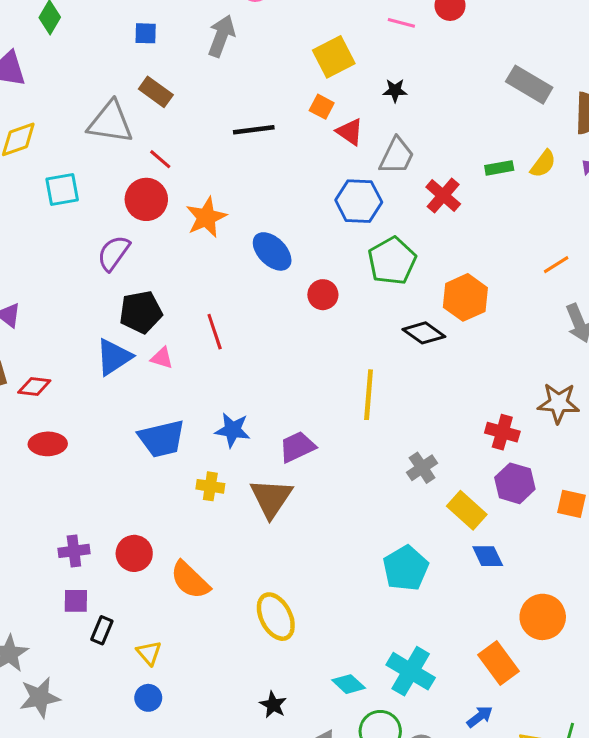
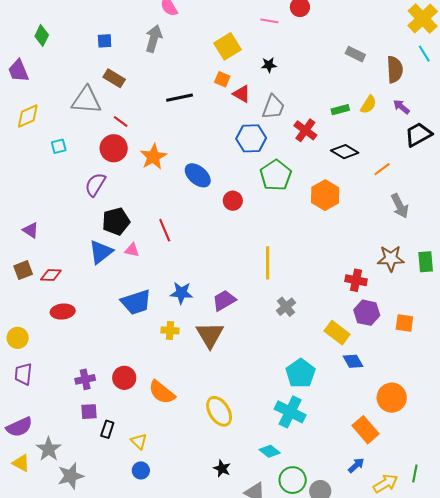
gray rectangle: (529, 85) -> (355, 54), size x0.7
cyan square: (62, 190) -> (59, 146), size x0.7
black diamond: (424, 333) -> (345, 152), moved
gray cross: (422, 468) -> (286, 307), moved
cyan cross: (411, 671) -> (290, 412), moved

